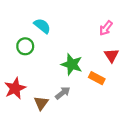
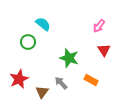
orange rectangle: (97, 78) -> (91, 80), moved
gray arrow: (63, 93) -> (61, 83), turned -96

